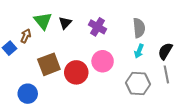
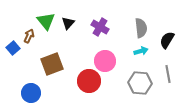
cyan arrow: (139, 51) -> (141, 51), turned -128
black semicircle: (165, 51) -> (167, 40), moved
red circle: (76, 72) -> (89, 81), moved

